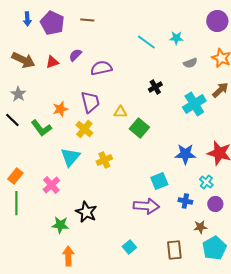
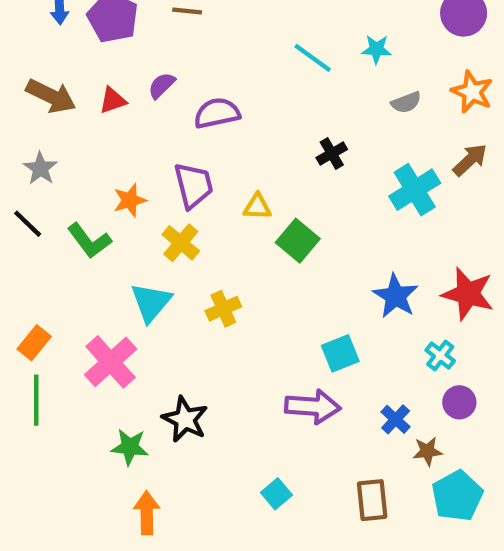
blue star: (185, 154) -> (396, 296), turned 30
pink cross: (51, 185) -> (111, 362), size x1.4
blue cross: (185, 201) -> (396, 419), moved, turned 32

